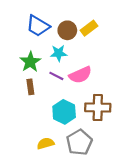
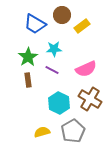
brown circle: (67, 30) -> (62, 15), moved
pink semicircle: (80, 75) -> (86, 69), moved
brown cross: (98, 108) -> (90, 99), turned 30

